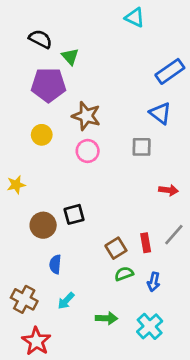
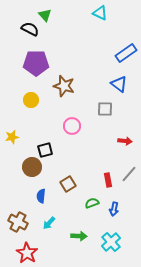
green triangle: (70, 57) -> (45, 15), moved
pink circle: (88, 151) -> (72, 126), moved
black square: (74, 214) -> (45, 150), moved
brown square: (116, 248) -> (68, 184), moved

